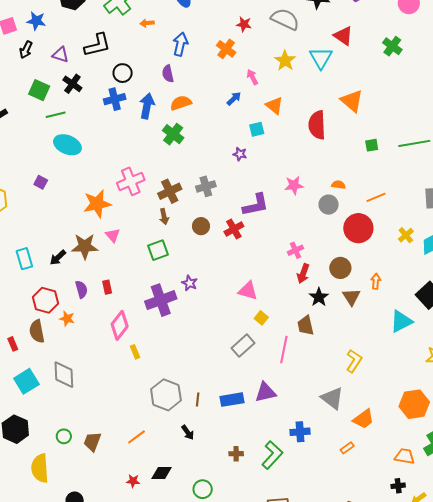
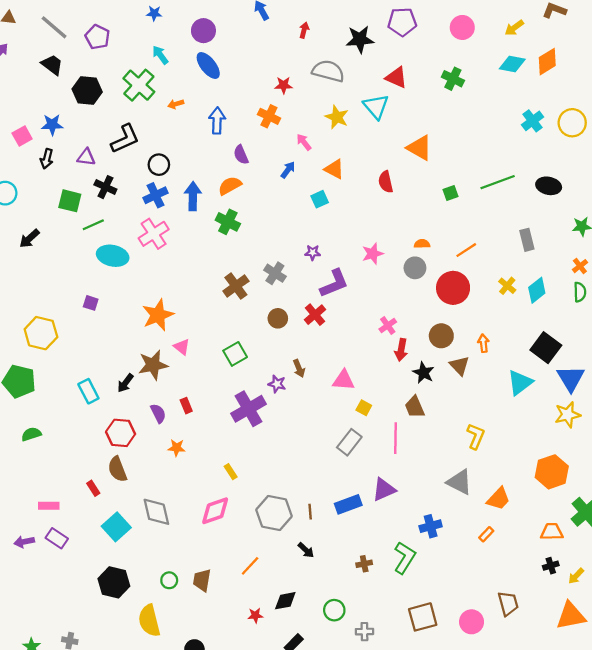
purple semicircle: (168, 74) -> (241, 155), moved
red semicircle: (317, 125) -> (386, 182), size x0.7
purple star: (240, 154) -> (313, 253), moved
pink cross: (131, 181) -> (154, 234), moved
gray cross: (206, 186) -> (275, 273), turned -30
brown arrow: (164, 217) -> (299, 368), moved
orange star: (67, 319) -> (177, 448), moved
pink diamond: (120, 325) -> (215, 511), moved, turned 44

